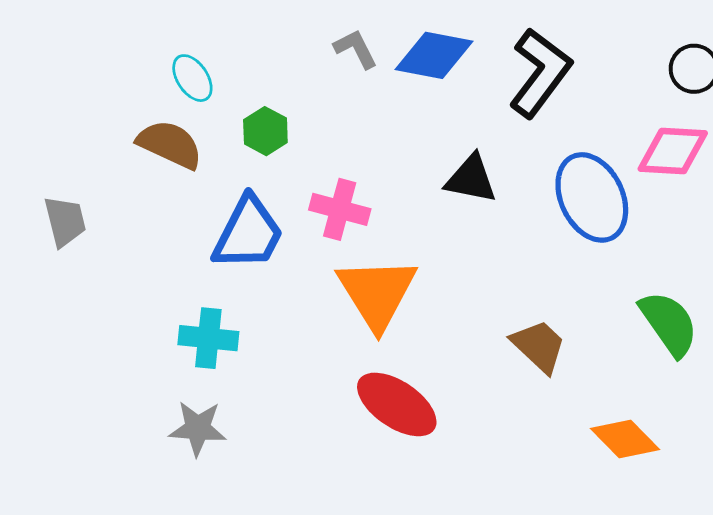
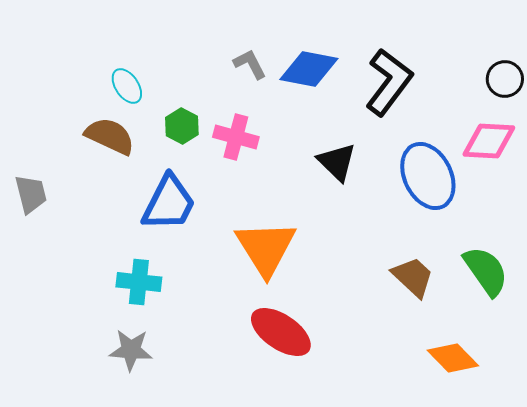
black triangle: (471, 179) -> (337, 162), turned 33
pink cross: (340, 209) -> (236, 137), moved
brown trapezoid: (539, 346) -> (413, 277), moved

